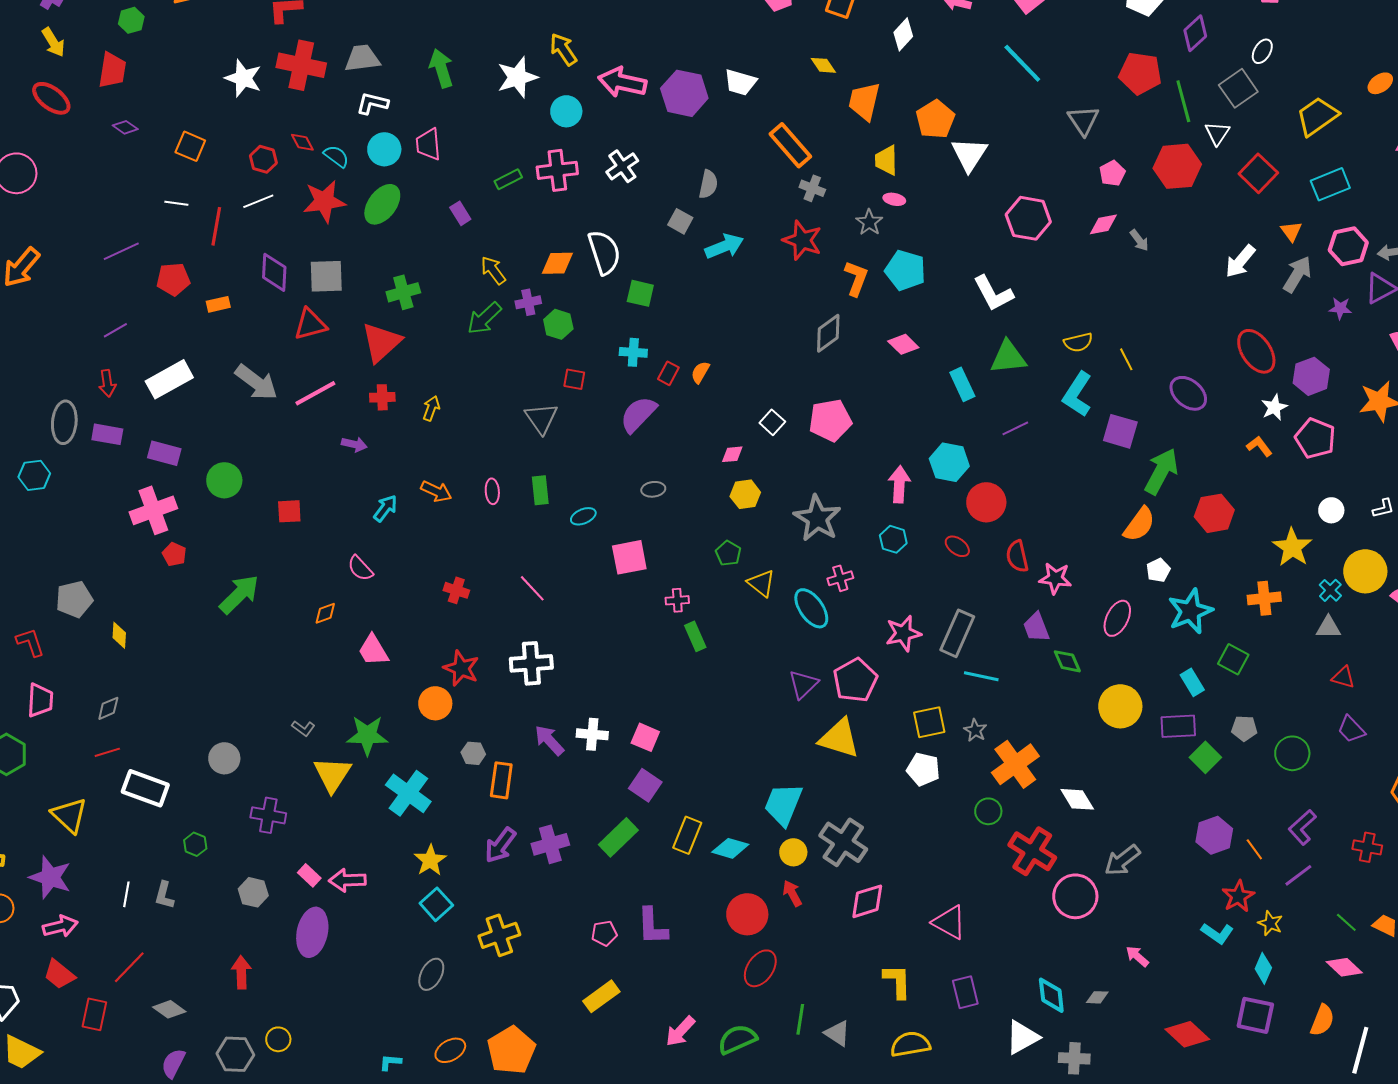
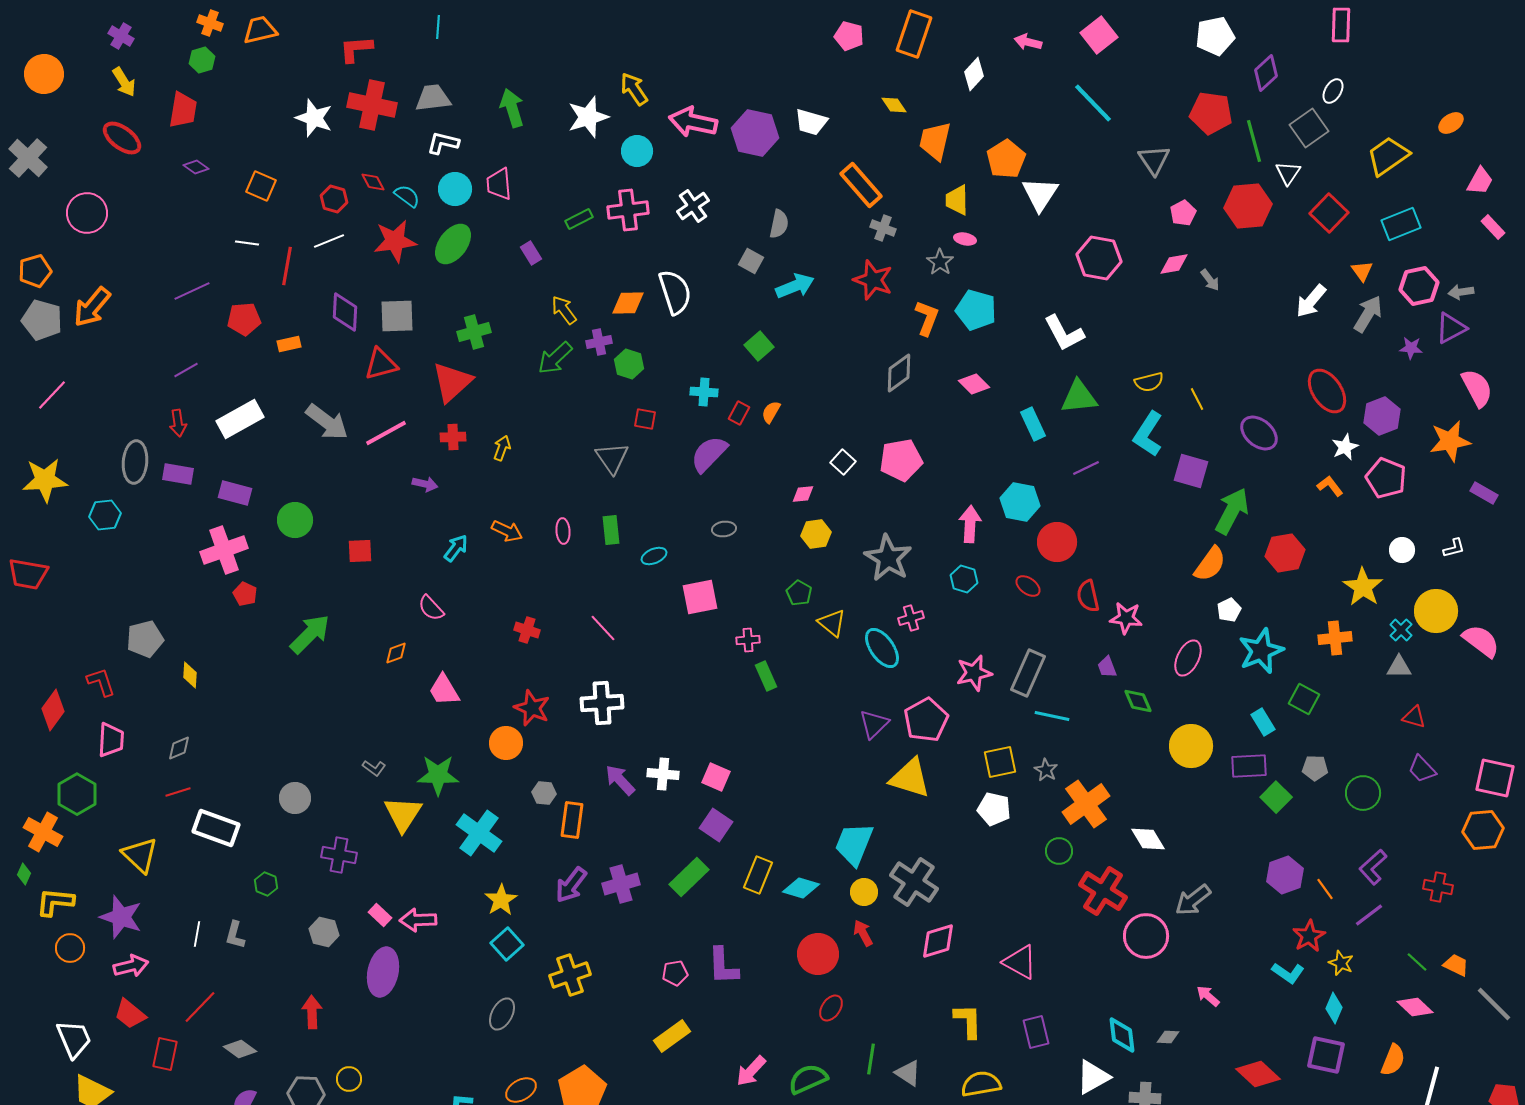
green square: (640, 293) -> (759, 346), moved, turned 36
purple trapezoid: (1036, 627) -> (1107, 667), size x0.7
red ellipse: (760, 968) -> (831, 1008), size x0.7

